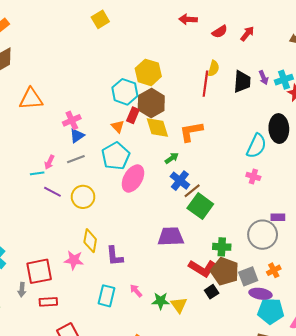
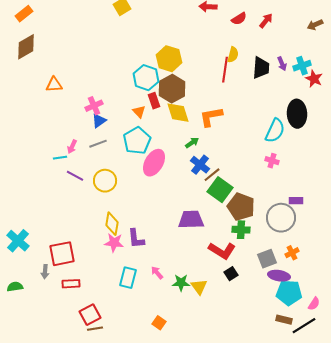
orange triangle: (31, 99) -> (54, 85), size x0.7
red rectangle: (133, 115) -> (154, 101), turned -42
pink star: (74, 260) -> (114, 243), moved
brown pentagon: (225, 271) -> (241, 207), moved

